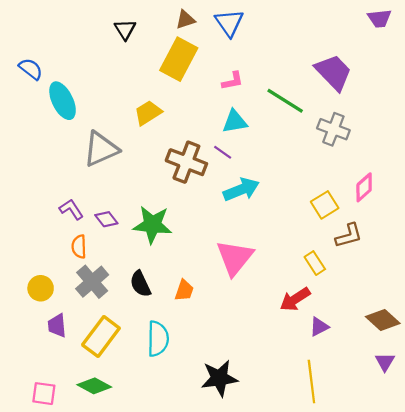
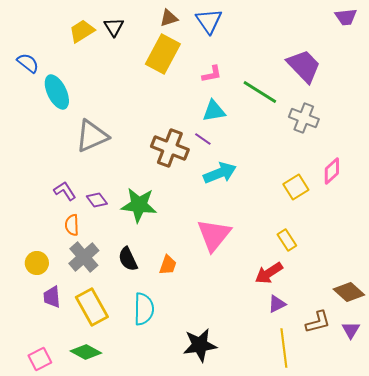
yellow trapezoid: (148, 113) -> (82, 31), moved
brown L-shape: (349, 236) -> (318, 322), moved
purple triangle: (319, 327) -> (277, 304), moved
yellow rectangle: (101, 337) -> (92, 307), turned -66
pink square: (44, 394) -> (40, 359), turned -35

